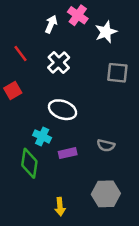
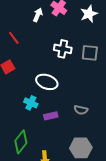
white star: (106, 32) -> (89, 14), moved
white cross: (59, 63) -> (63, 49), moved, turned -36
green diamond: (29, 163) -> (21, 142), moved, turned 30

